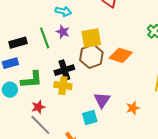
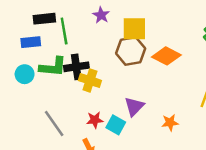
green line: (45, 38) -> (64, 31), moved
black cross: (64, 70) -> (76, 67), moved
red star: (38, 107) -> (95, 120), moved
cyan square: (90, 117) -> (116, 125), turned 35

